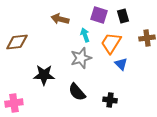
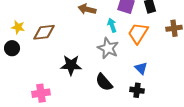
gray star: (81, 58) -> (108, 48), turned -30
blue triangle: (121, 64) -> (141, 68), moved

